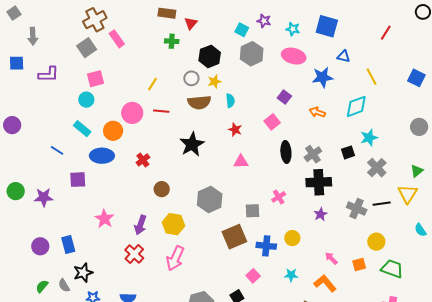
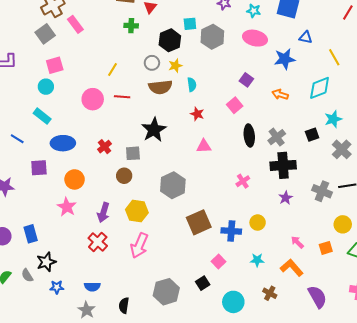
cyan square: (242, 30) -> (190, 24), moved, turned -32
orange circle: (113, 131) -> (75, 179), moved
gray square: (253, 211) -> (133, 153), moved

